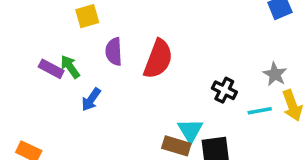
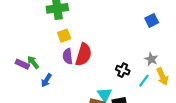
yellow square: (87, 16) -> (64, 36), moved
purple semicircle: (114, 52) -> (68, 56), moved
cyan line: (260, 111) -> (144, 81), turned -40

